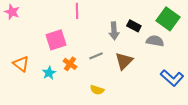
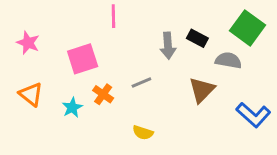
pink star: (12, 12) -> (28, 43), moved
brown triangle: (124, 61) -> (202, 90), moved

